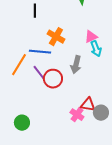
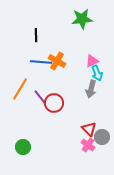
blue line: (40, 52) -> (41, 62), moved
gray arrow: (76, 65) -> (91, 89), moved
red triangle: (88, 105) -> (89, 129), turned 35
pink cross: (77, 115) -> (88, 145), moved

